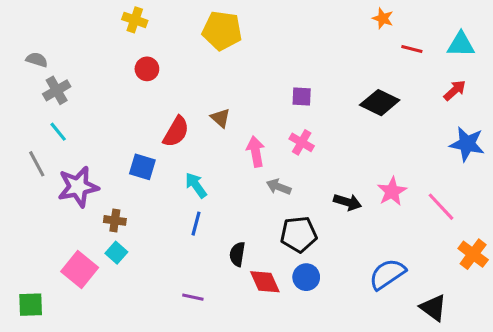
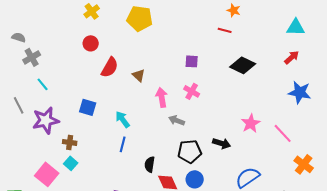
orange star: (383, 18) -> (234, 10), moved
yellow cross: (135, 20) -> (92, 11), moved, turned 35
red line: (412, 49) -> (225, 30), moved
cyan line: (58, 132) -> (43, 84), moved
red semicircle: (176, 132) -> (110, 67), moved
black arrow: (348, 202) -> (222, 143), moved

